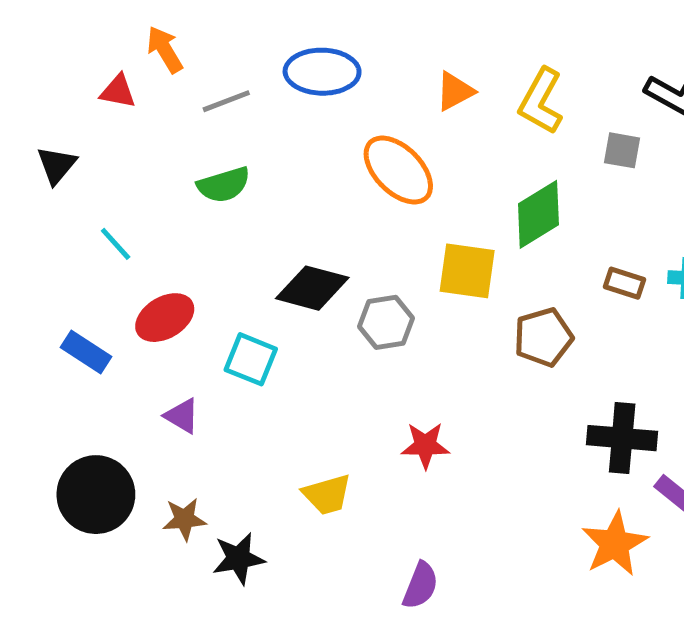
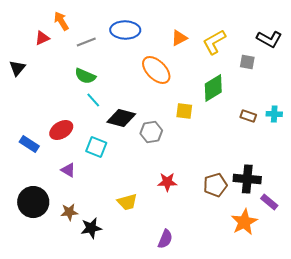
red triangle: (118, 91) -> (42, 38), turned -35
yellow L-shape: (541, 101) -> (214, 42), turned 32
green semicircle: (224, 185) -> (85, 76), turned 40
cyan line: (116, 244) -> (93, 100), moved
yellow square: (467, 271) -> (184, 111), size x0.7
brown pentagon: (543, 337) -> (215, 185), moved

